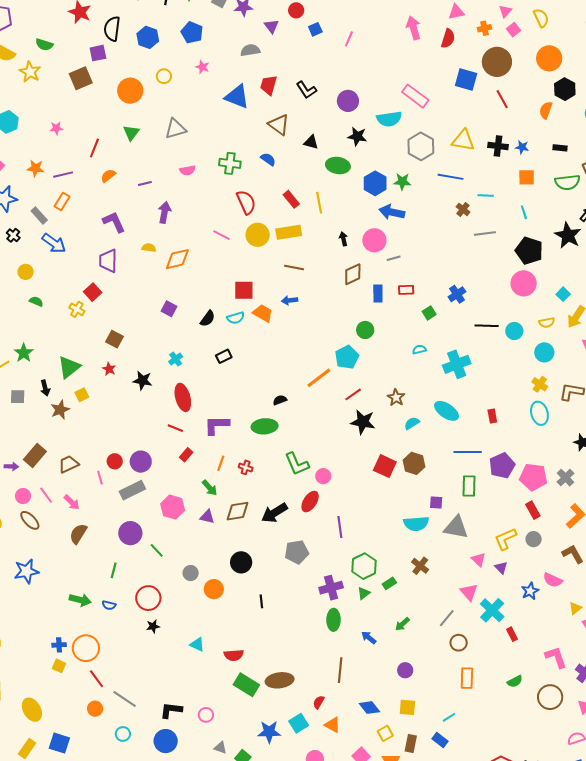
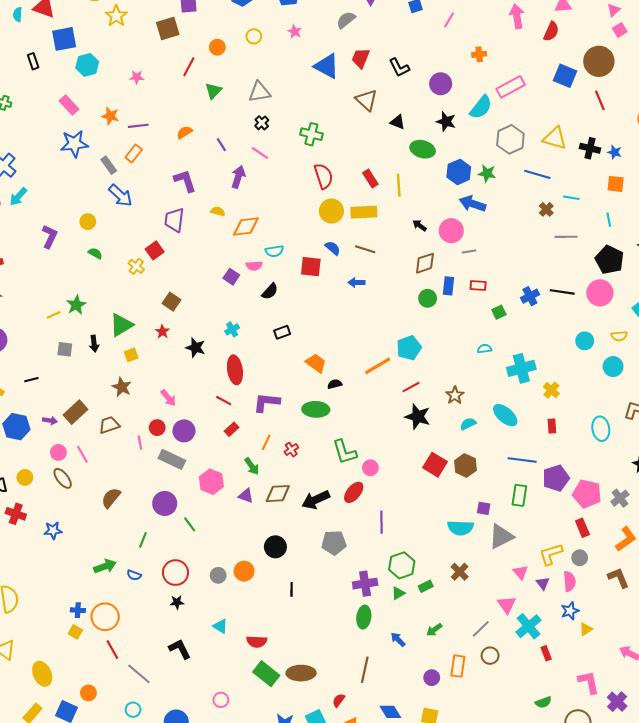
orange cross: (485, 28) -> (479, 54), moved
gray semicircle: (250, 50) -> (346, 20), turned -36
orange circle: (130, 91) -> (217, 47), size x0.6
pink rectangle: (415, 96) -> (511, 87), turned -72
cyan semicircle: (389, 119) -> (481, 107), turned -50
red line: (94, 148) -> (189, 67), moved
blue semicircle: (268, 159) -> (333, 248), moved
pink semicircle: (188, 170) -> (254, 266), moved
purple line: (145, 183) -> (221, 145), turned 64
black cross: (13, 235) -> (262, 123), moved
pink line: (222, 235) -> (260, 153), moved
black arrow: (343, 239) -> (420, 225), turned -48
orange trapezoid: (263, 313) -> (316, 363), moved
cyan semicircle: (236, 318) -> (274, 251), moved
black line: (487, 326) -> (562, 292), moved
green circle: (365, 330) -> (428, 298), moved
yellow cross: (540, 384) -> (551, 390), moved
brown star: (60, 410) -> (122, 387), moved, turned -30
red cross: (246, 467) -> (291, 450), turned 32
gray rectangle: (132, 490) -> (172, 459), turned 45
pink arrow: (72, 502) -> (168, 398), moved
gray triangle: (456, 527) -> (501, 536), turned -44
blue star: (26, 571) -> (53, 530), size x0.7
gray circle: (191, 573) -> (218, 575), moved
pink semicircle: (553, 580) -> (569, 581), moved, turned -126
green arrow: (80, 600) -> (105, 566), turned -40
yellow triangle: (575, 608) -> (586, 629), moved
orange rectangle: (467, 678) -> (458, 666), moved
orange circle: (95, 709) -> (88, 693), moved
black L-shape: (171, 710) -> (180, 649), moved, turned 50

